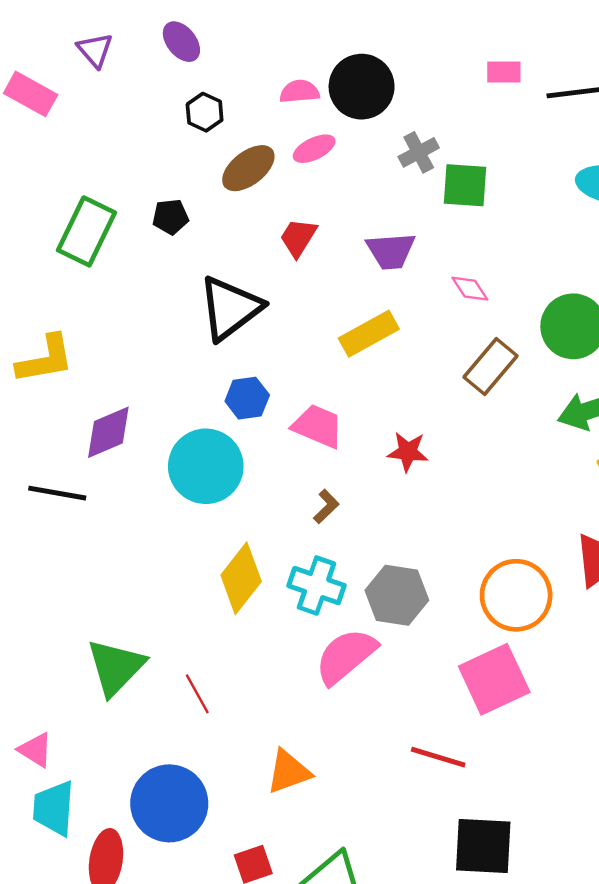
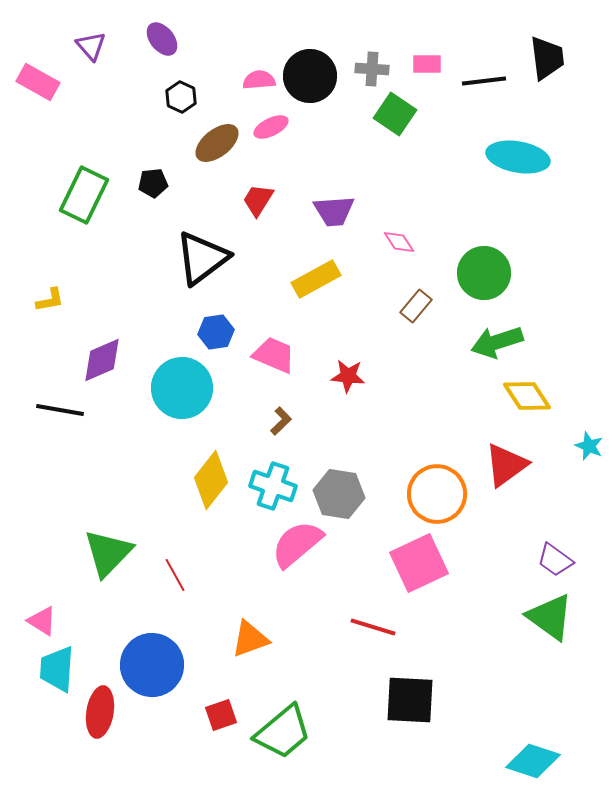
gray cross: (419, 152) -> (372, 69), moved, turned 32
green square: (465, 185) -> (395, 114), moved, turned 30
yellow L-shape: (45, 359) -> (50, 300), size x0.6
brown rectangle: (491, 367) -> (416, 306), size x0.7

